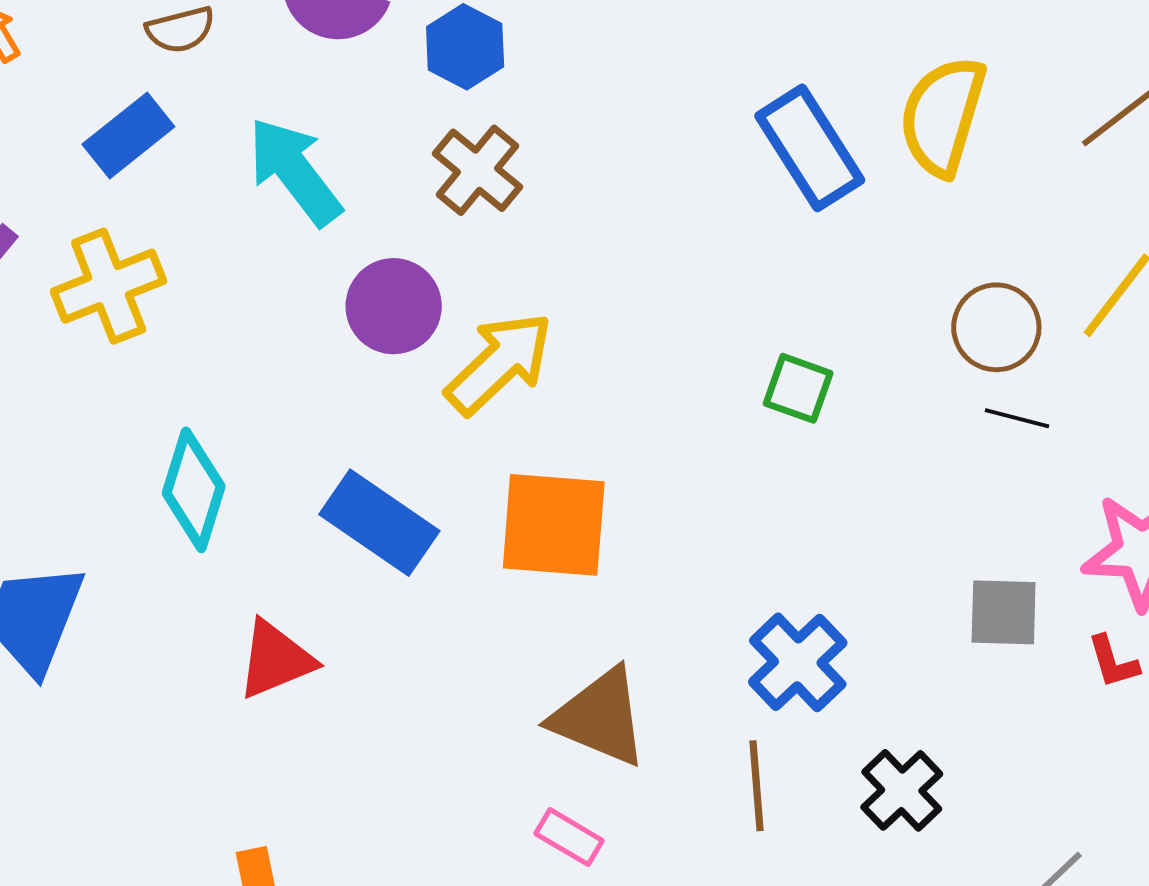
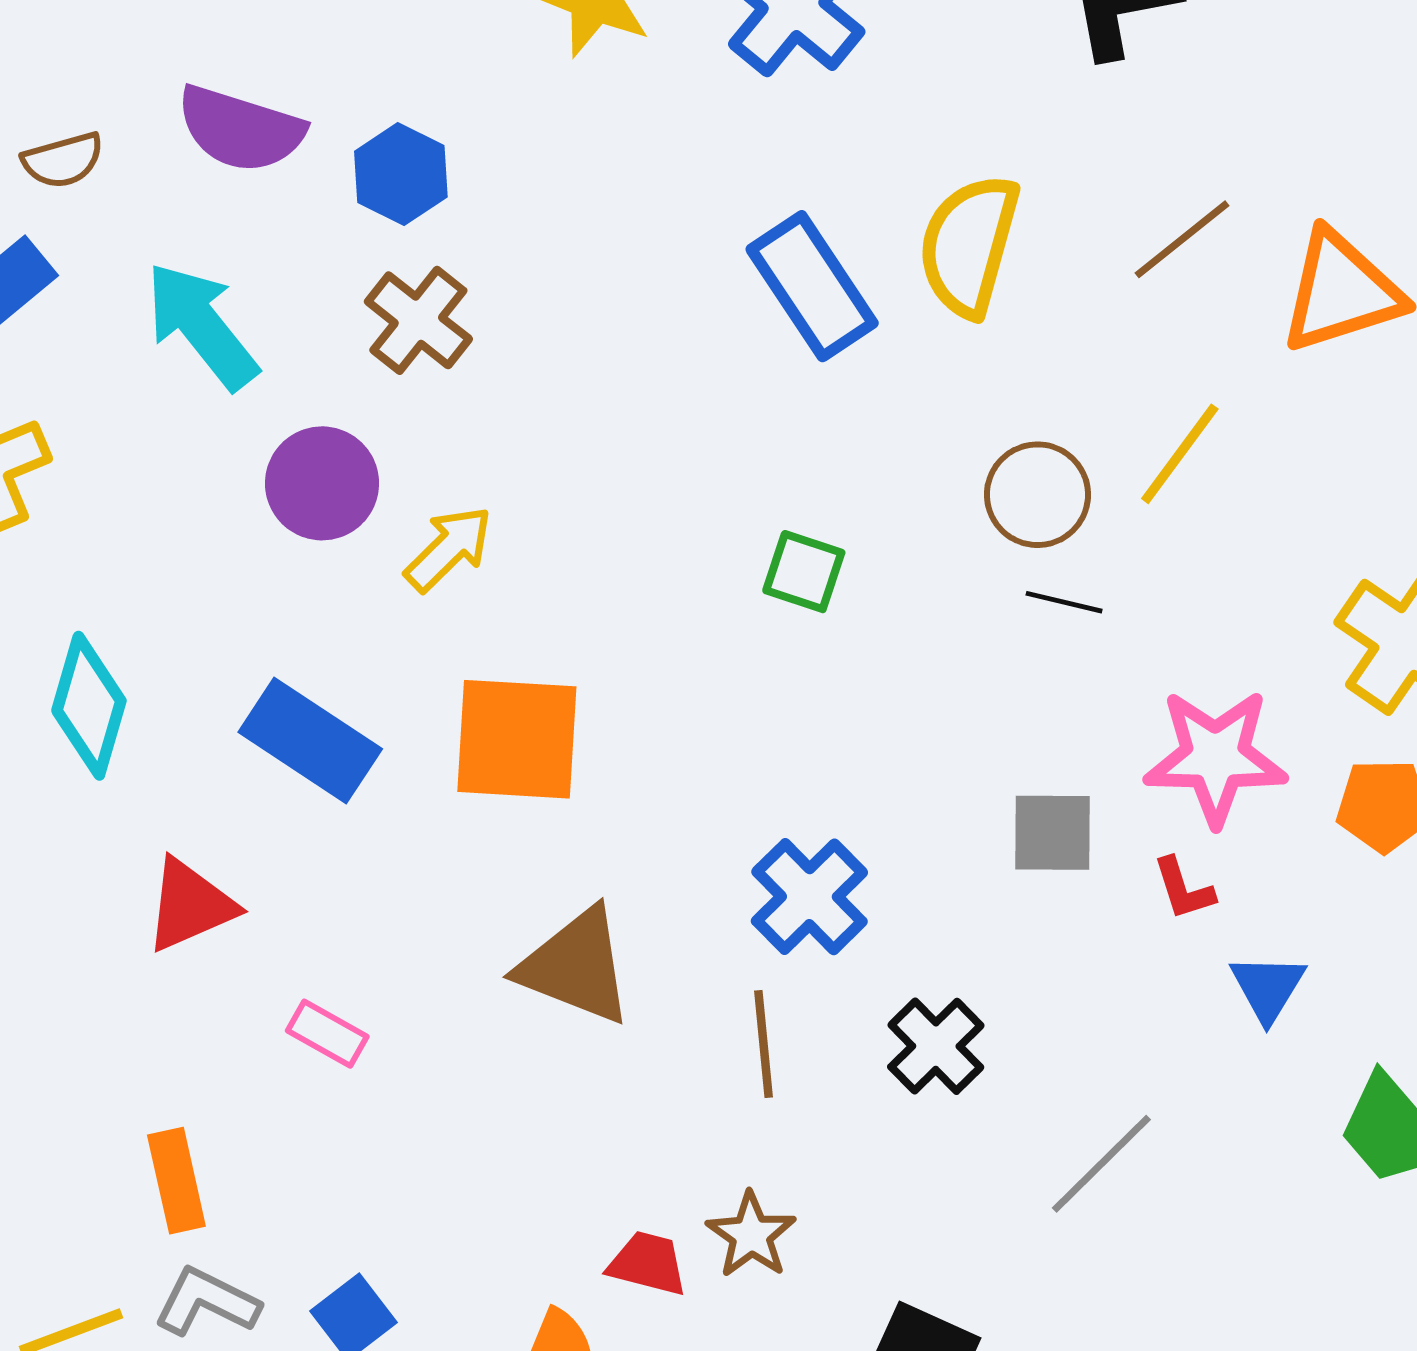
yellow arrow: (499, 363) -> (449, 549), size x0.7
pink rectangle: (569, 837) -> (327, 1034), moved

